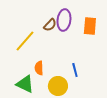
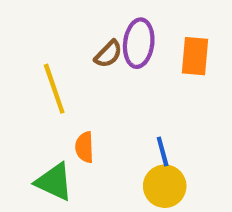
yellow line: (25, 41) -> (54, 89), turned -60
yellow circle: (58, 86) -> (165, 186), moved

